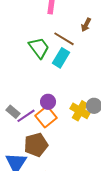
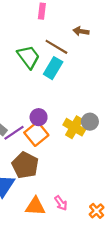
brown arrow: (86, 25) -> (81, 31), turned 72
brown pentagon: (36, 145) -> (25, 165), turned -30

